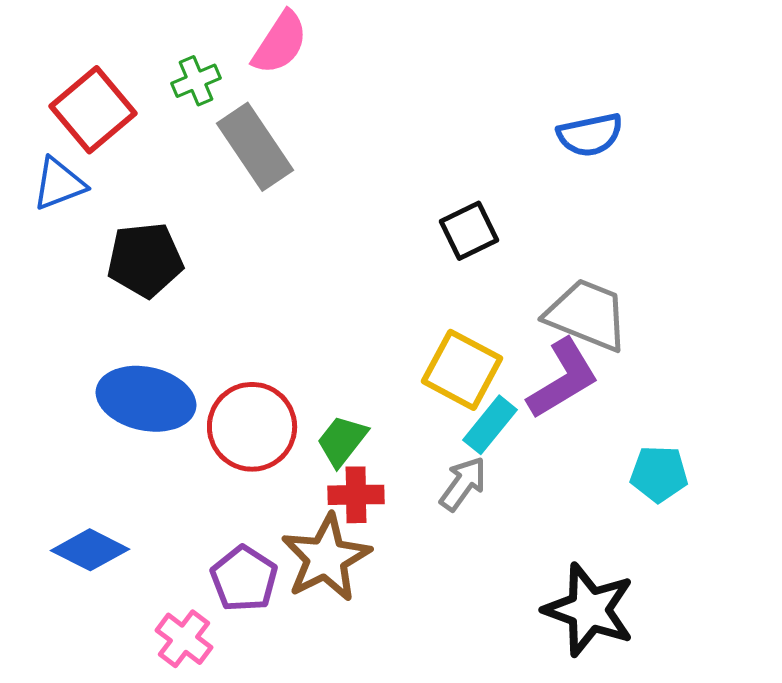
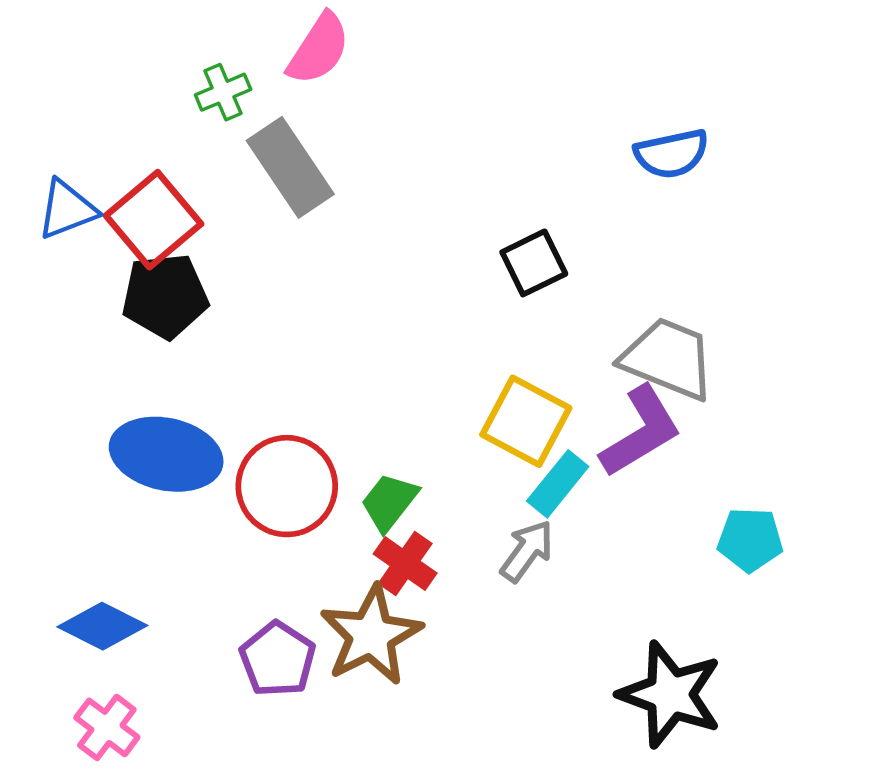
red square: (93, 110) -> (154, 220), moved
red cross: (356, 495) -> (405, 564), turned 36
pink cross: (184, 639) -> (107, 727), moved

